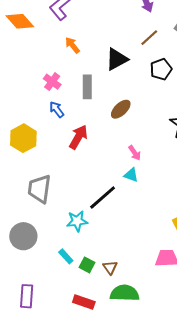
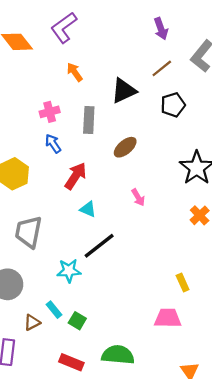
pink cross: (52, 82) -> (50, 112), turned 36
cyan triangle: (131, 175) -> (88, 209), moved
brown triangle: (110, 267) -> (32, 322), moved, turned 35

